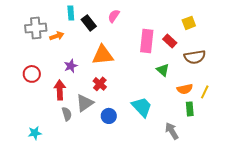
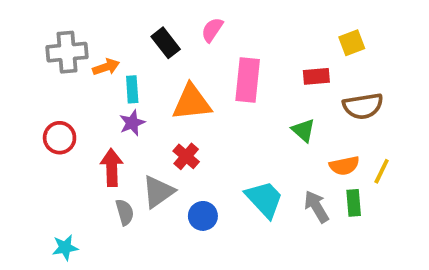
cyan rectangle: (71, 13) -> (132, 89), moved
pink rectangle: (147, 41) -> (248, 80), moved
red rectangle: (170, 41) -> (316, 76), turned -48
gray arrow: (172, 131) -> (316, 207), moved

